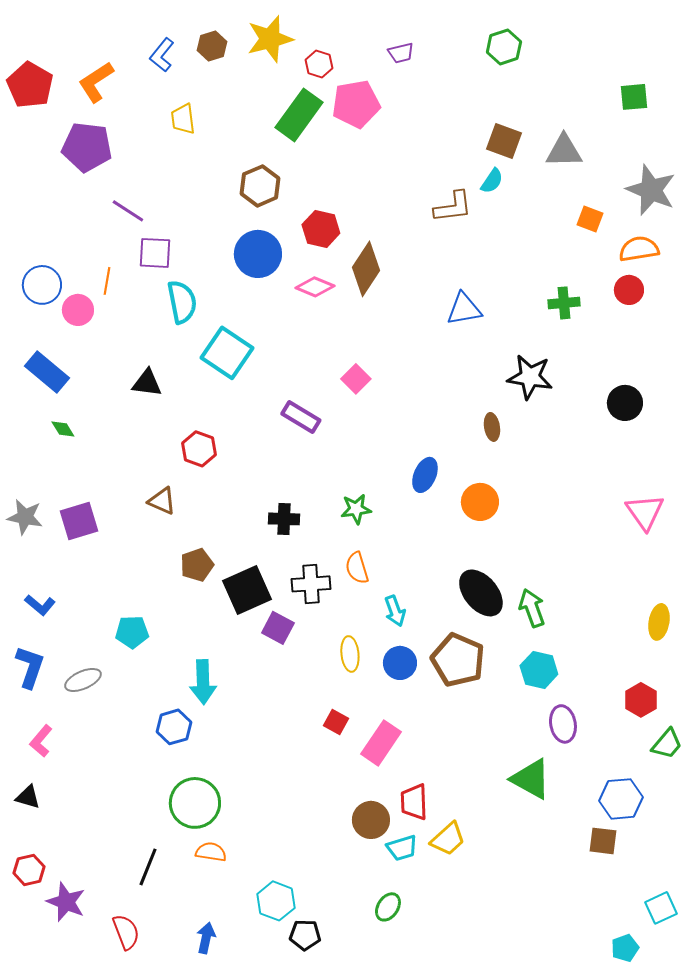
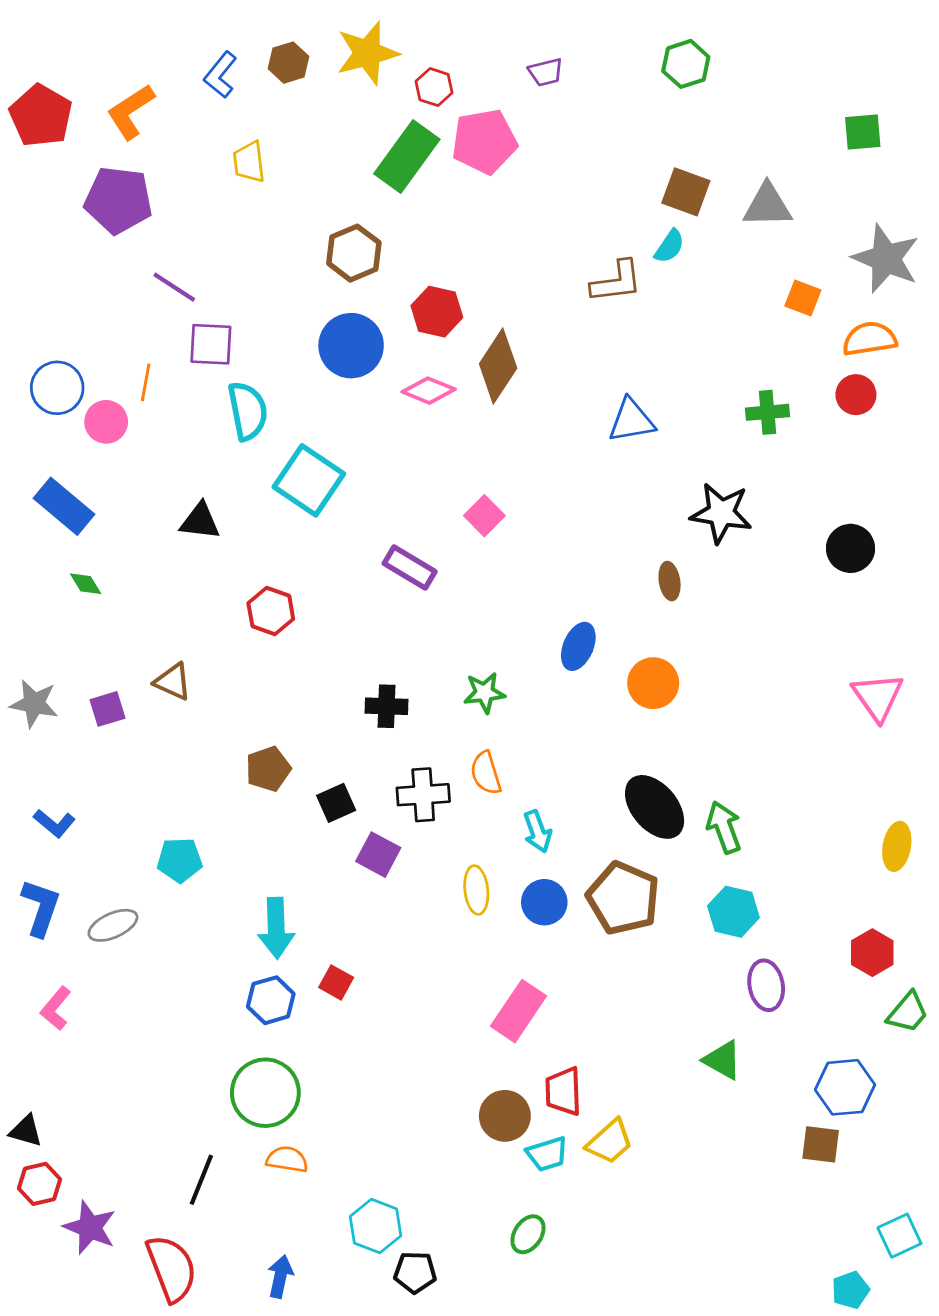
brown triangle: (162, 501) -> (173, 682), moved
purple square: (79, 521) -> (107, 709), size x0.7
black square: (247, 590) -> (336, 803), size x0.6
red square: (336, 722) -> (336, 982), moved
blue hexagon: (174, 727) -> (271, 1000), moved
green triangle: (531, 779) -> (723, 1060), size x0.7
black triangle: (28, 797) -> (26, 1131), moved
red semicircle: (126, 932) -> (171, 1268), size x1.4

